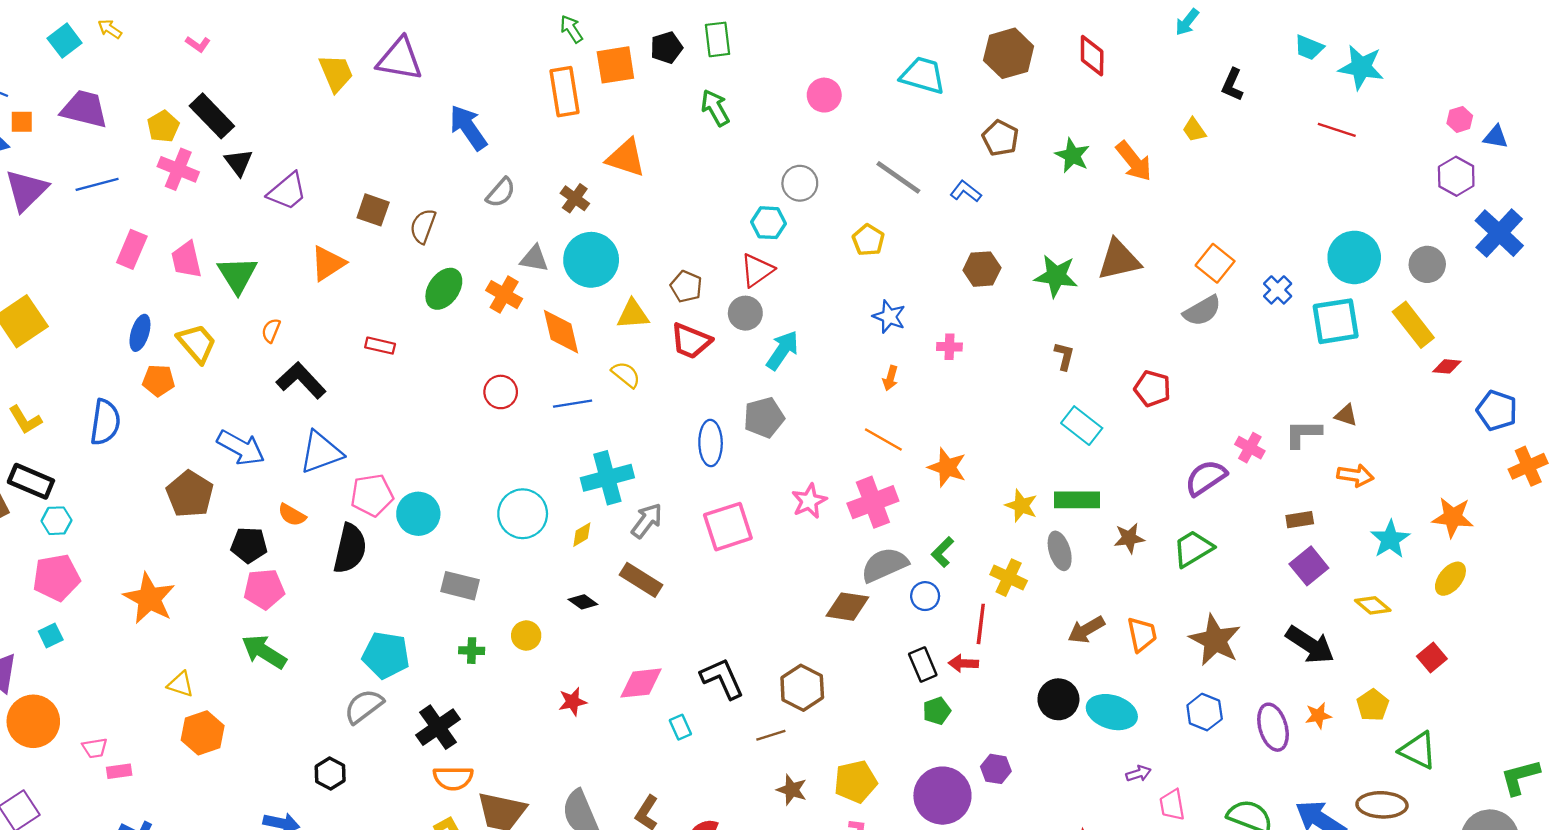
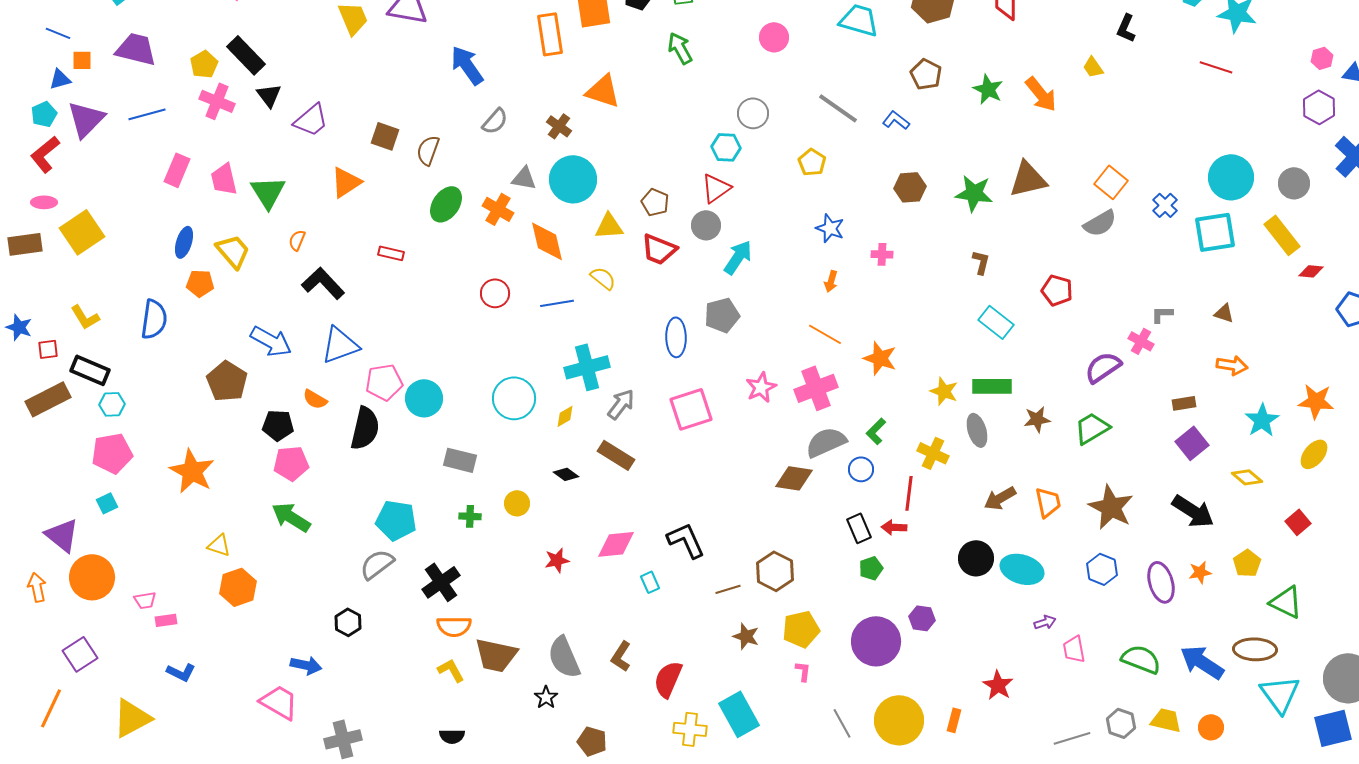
gray L-shape: (1303, 434) -> (1162, 314), moved, size x0.7
brown hexagon: (802, 688) -> (775, 571), moved

